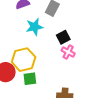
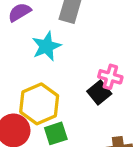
black square: (63, 37) -> (99, 93), moved

